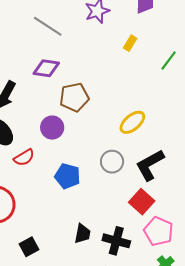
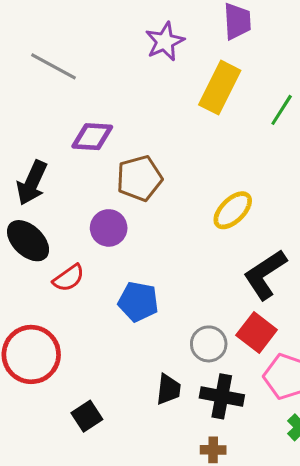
gray line: (48, 26) -> (53, 66), moved
yellow rectangle: (130, 43) -> (220, 88), size x2.0
gray circle: (112, 162) -> (209, 344), moved

